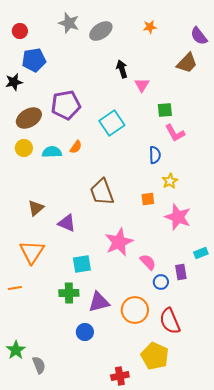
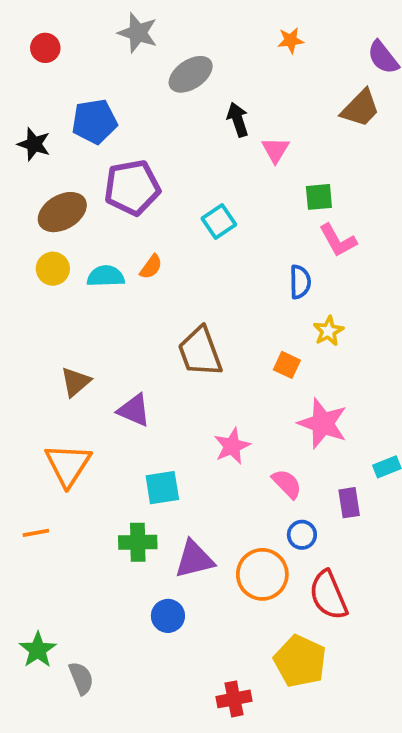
gray ellipse: (101, 31) -> (191, 74), moved
blue pentagon: (34, 60) -> (94, 121), moved
black star: (14, 82) -> (34, 144), turned 30
cyan square: (112, 123) -> (219, 221), size x0.7
orange square: (148, 199) -> (287, 365), turned 32
pink star: (178, 217) -> (323, 423), moved
pink star: (119, 242) -> (232, 446), size x0.7
blue circle: (161, 282) -> (302, 535), moved

